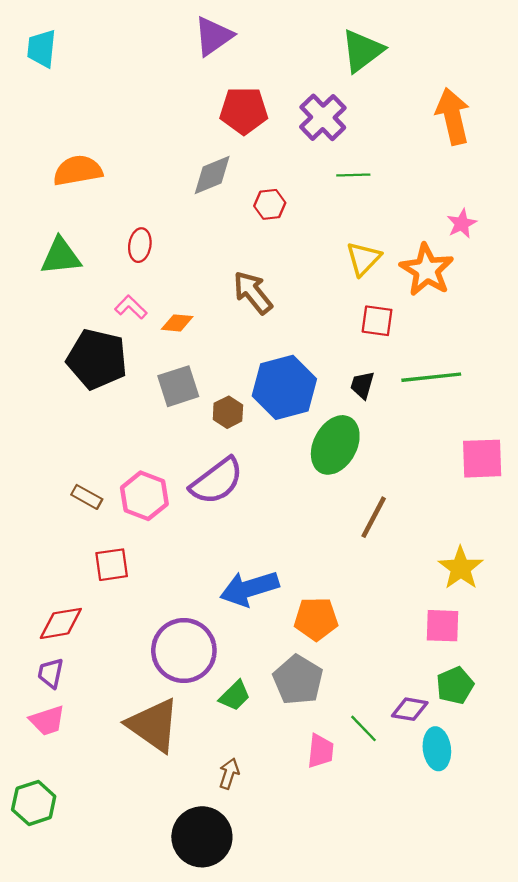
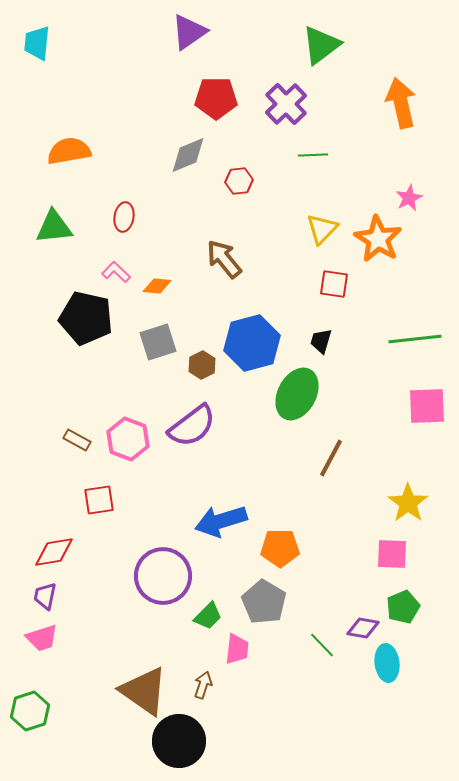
green line: (431, 377) -> (415, 339), moved
brown triangle: (153, 725) -> (144, 691), moved
pink trapezoid: (321, 751) -> (237, 649), moved

